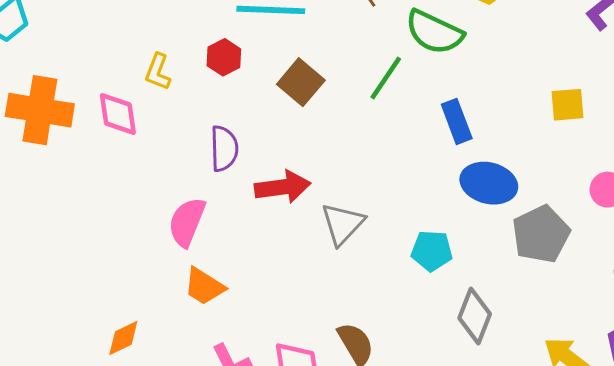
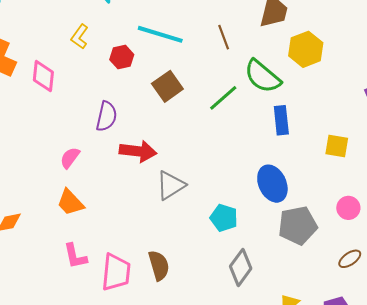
yellow L-shape: (158, 72) -> (80, 37), moved
blue rectangle: (457, 121) -> (281, 120), moved
blue ellipse: (489, 183) -> (272, 184), turned 36
pink semicircle: (187, 222) -> (70, 158), size x0.7

